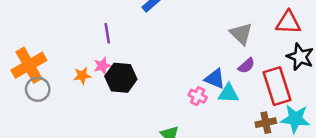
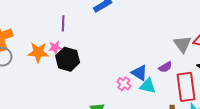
gray triangle: (241, 34) -> (183, 44), moved
orange star: (82, 76) -> (38, 52), size x1.5

